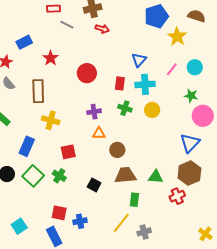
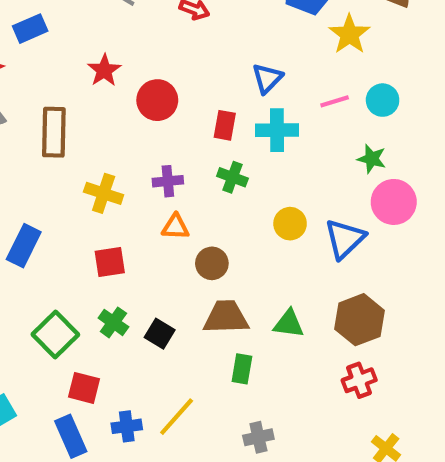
red star: (51, 58) -> (104, 70), moved
pink line: (172, 69) -> (335, 101), turned 32
yellow circle: (152, 110) -> (290, 224), moved
yellow cross: (51, 120) -> (104, 193), moved
blue triangle: (190, 143) -> (345, 239), moved
green square: (33, 176) -> (55, 334), moved
green cross: (59, 176) -> (113, 322), moved
red cross: (177, 196) -> (359, 380), moved
blue cross: (80, 221) -> (127, 426), moved
yellow line: (121, 223) -> (177, 417), moved

